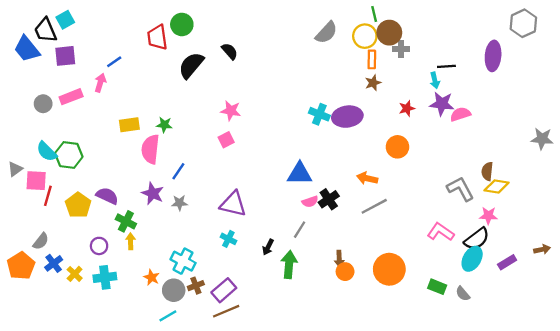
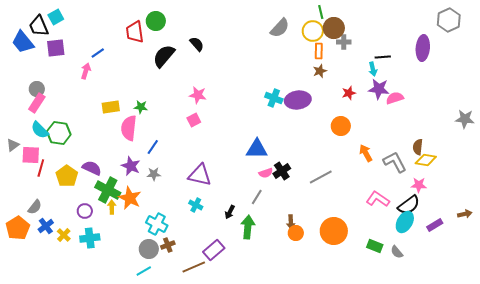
pink rectangle: (71, 97) -> (37, 103), moved, turned -36
orange arrow: (367, 178) -> (366, 153), moved, turned 48
green cross: (126, 221) -> (108, 190), size x1.4
orange star: (152, 277) -> (130, 198), moved, size x1.6
purple rectangle: (224, 290) -> (214, 250), moved

